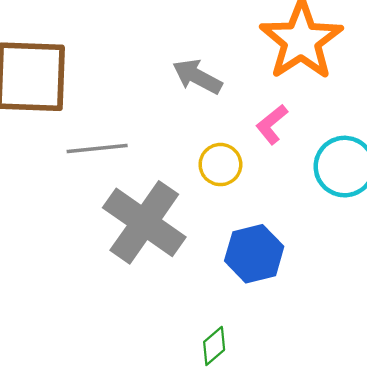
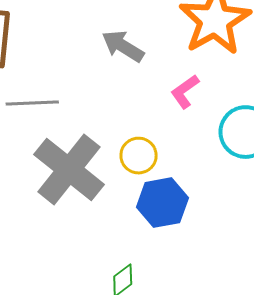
yellow circle: (220, 165) -> (139, 156), moved

